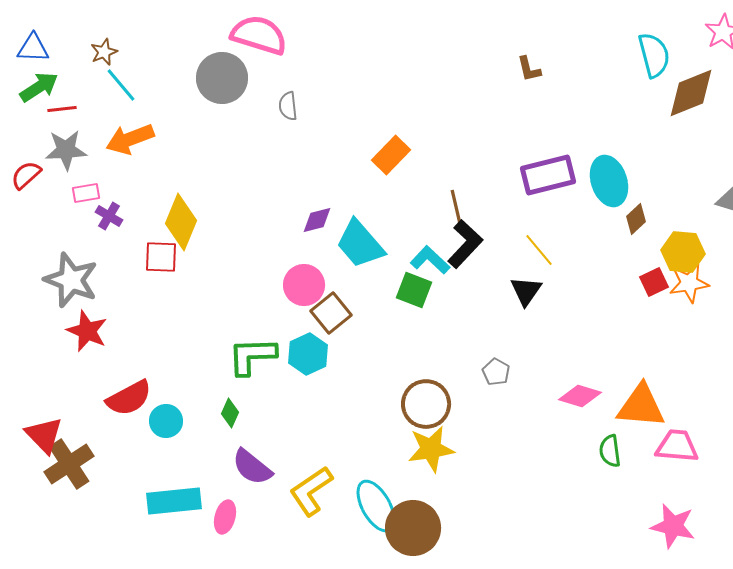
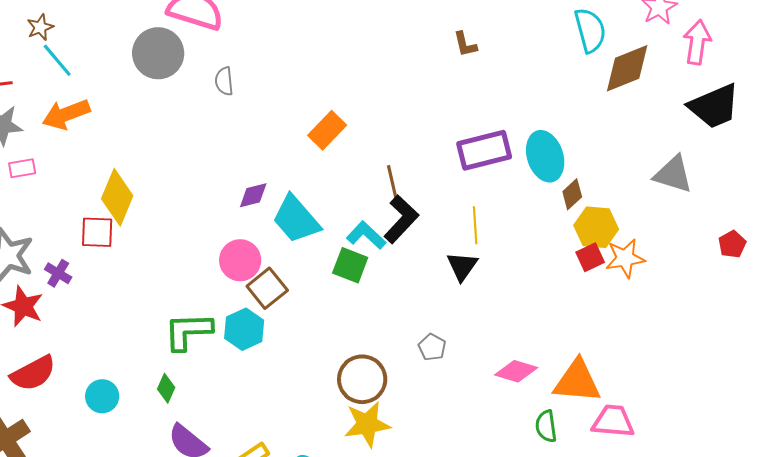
purple cross: (109, 216) -> (58, 273), moved
yellow line: (539, 250) -> (475, 225), turned 36
yellow hexagon: (683, 252) -> (596, 227), moved
red semicircle: (129, 398) -> (33, 373), moved

